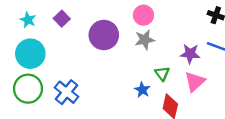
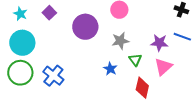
gray star: (145, 40) -> (120, 41), moved
blue star: (142, 90) -> (110, 69), moved

